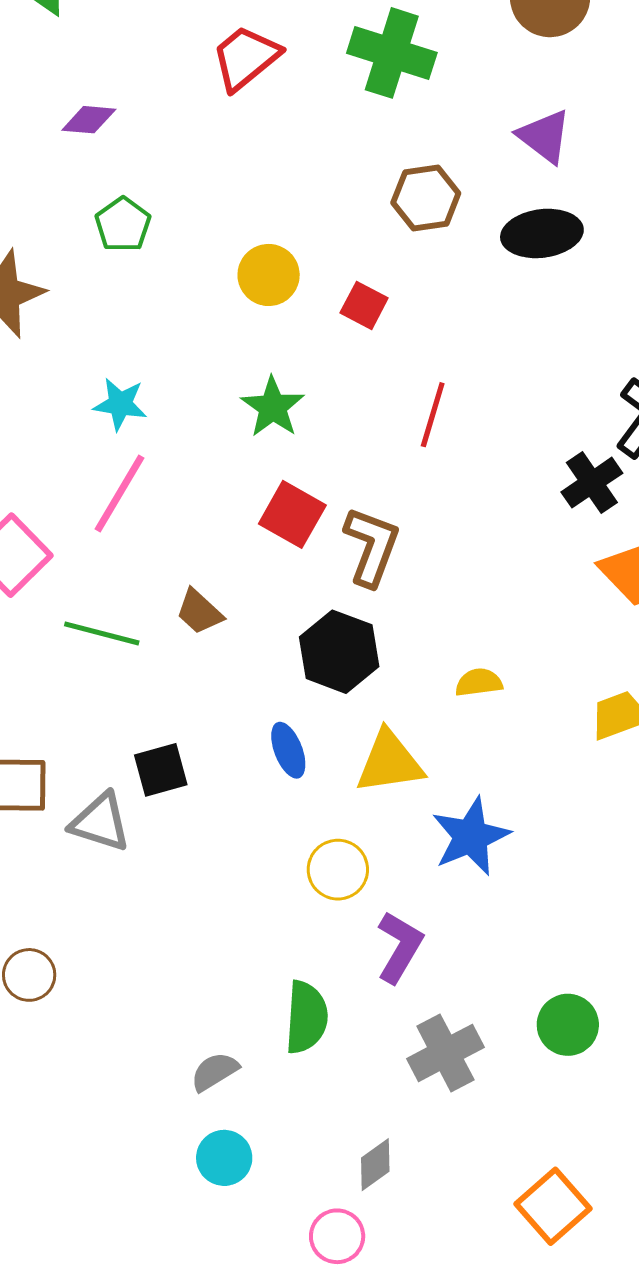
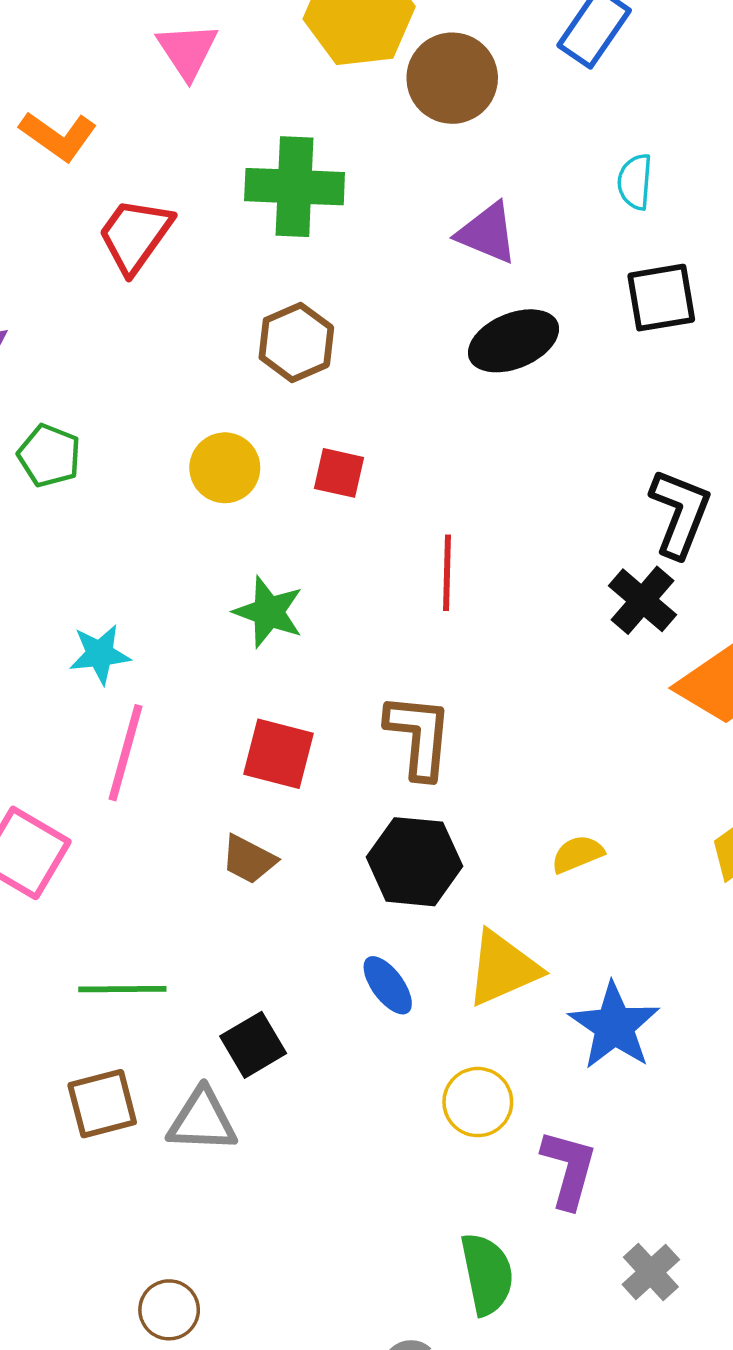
brown hexagon: (426, 198) -> (296, 342), moved
red square: (292, 514) -> (278, 754), moved
green line: (102, 633) -> (122, 989), moved
gray cross: (445, 1053) -> (651, 1272), size x0.7

